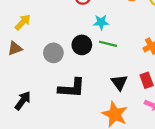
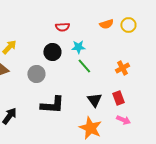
green line: (108, 44) -> (84, 66), turned 35
black circle: (82, 45) -> (52, 52), moved

